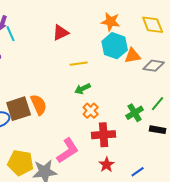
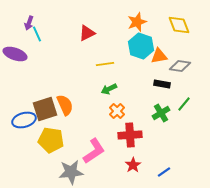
orange star: (111, 22) -> (137, 22), turned -30
black rectangle: (158, 130) -> (162, 84), moved
yellow pentagon: (21, 163) -> (51, 140), moved

